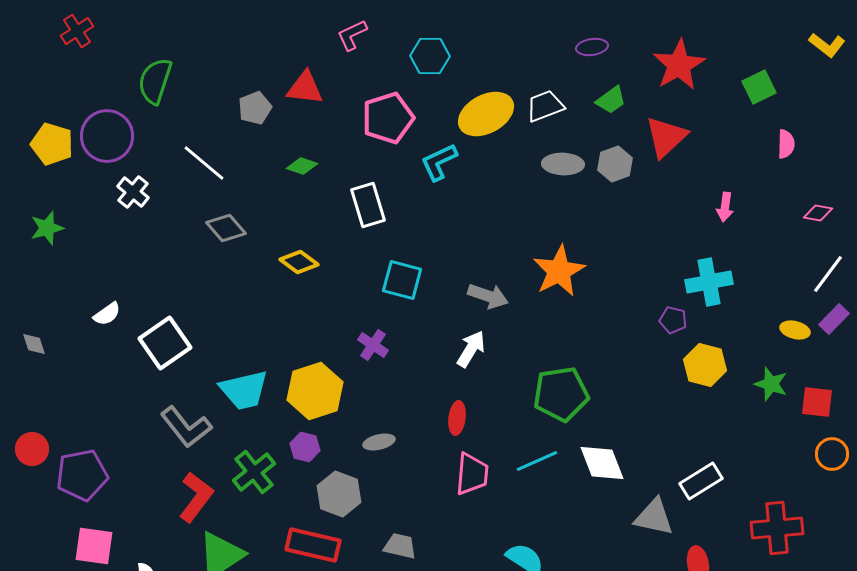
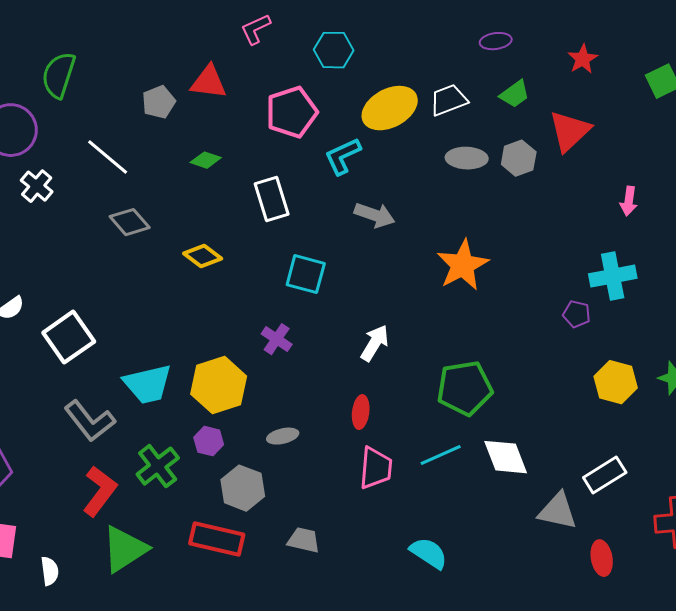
red star: (679, 65) -> (583, 59), size x0.6
gray arrow: (488, 296) -> (375, 215), moved
yellow hexagon: (705, 365) -> (616, 382), moved

